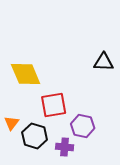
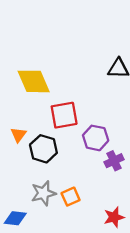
purple cross: (65, 147) -> (114, 161), moved, turned -30

